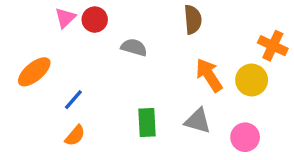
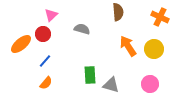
pink triangle: (65, 18) -> (51, 15), moved
red circle: (95, 20) -> (43, 34), moved
orange cross: (273, 46) -> (160, 17), moved
gray triangle: (198, 121) -> (111, 85), moved

